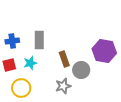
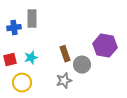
gray rectangle: (39, 40) -> (32, 19), moved
blue cross: (12, 41) -> (14, 28), moved

